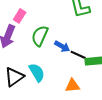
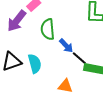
green semicircle: (40, 36) -> (48, 29), turned -45

